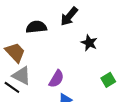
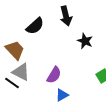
black arrow: (69, 16) -> (66, 16), turned -54
black semicircle: (36, 27) -> (35, 26), turned 144

